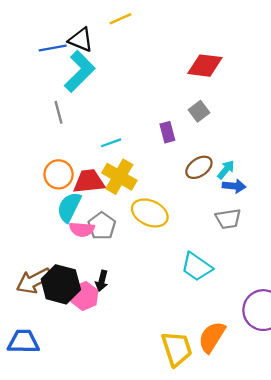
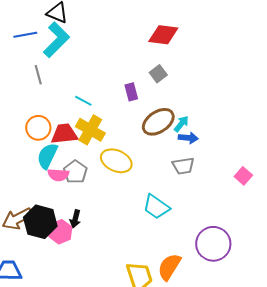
blue line: (53, 48) -> (25, 35), moved
cyan line: (111, 143) -> (83, 101), turned 48
brown ellipse: (199, 167) -> (158, 122), size x1.4

